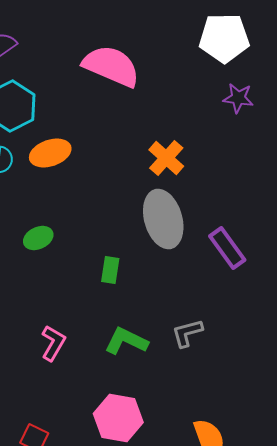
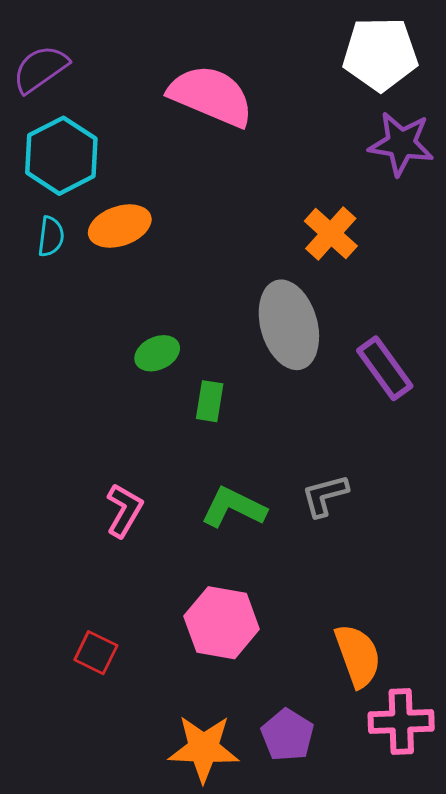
purple star: (238, 98) -> (401, 144), size x1.4
orange cross: (166, 158) -> (331, 234), moved
green ellipse: (38, 238) -> (157, 353), moved

